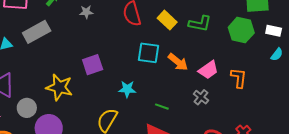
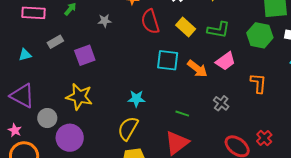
gray rectangle: (37, 32) -> (55, 42), size x0.6
purple square: (93, 65) -> (85, 55), moved
pink trapezoid: (208, 70) -> (226, 61), moved
cyan star: (127, 89) -> (136, 99), moved

